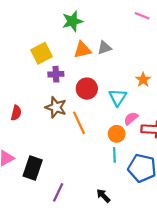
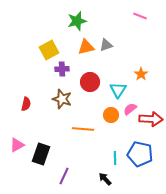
orange line: (79, 123) -> (83, 129), moved, turned -60
orange circle: (117, 134) -> (111, 115), moved
cyan line: (114, 155) -> (115, 158), moved

